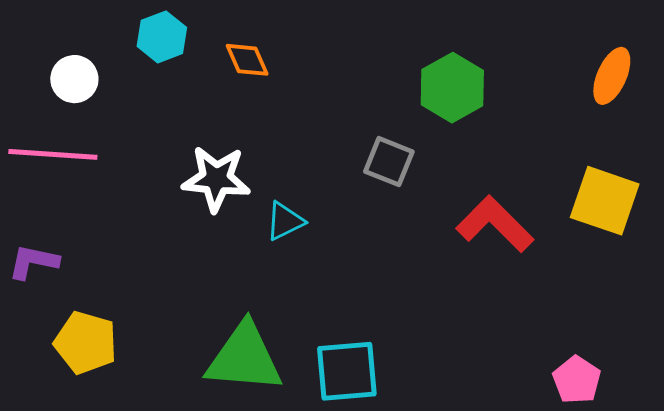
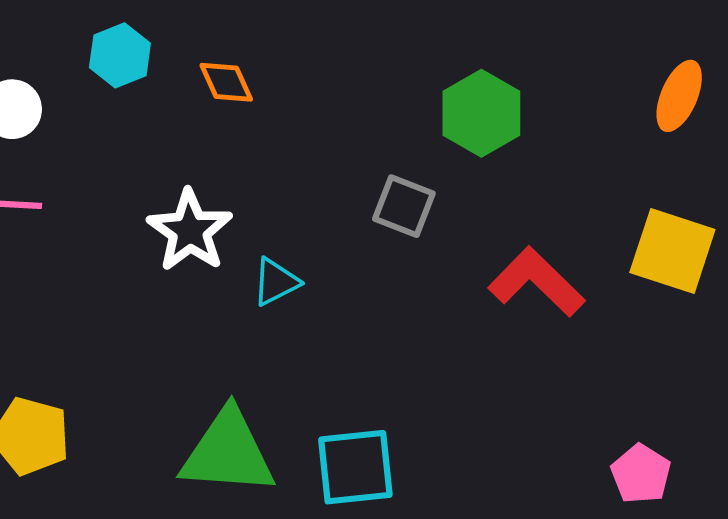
white star: (216, 179) -> (190, 231), turned 30

